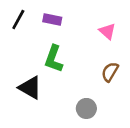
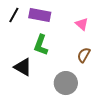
purple rectangle: (52, 20) -> (40, 15), size x1.5
gray circle: (86, 108) -> (66, 83), size x1.5

